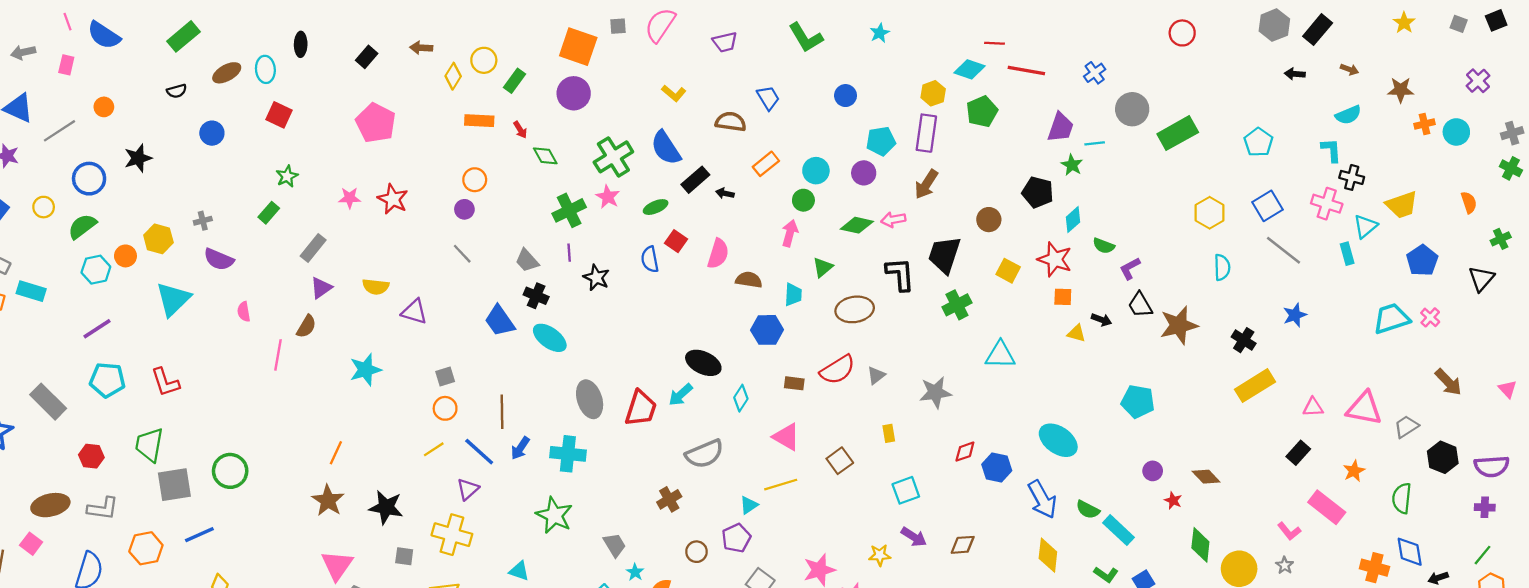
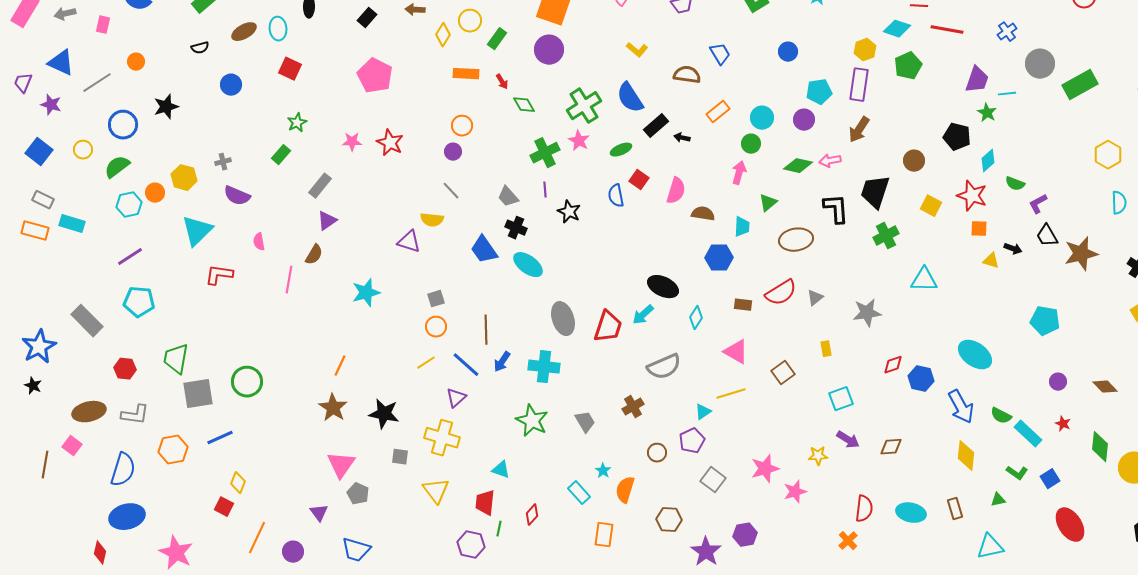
yellow semicircle: (376, 287) -> (432, 220), moved
red L-shape: (165, 382) -> (219, 275), moved, turned 116
red star: (1173, 501) -> (1063, 424), moved
gray trapezoid: (615, 545) -> (585, 422), moved

